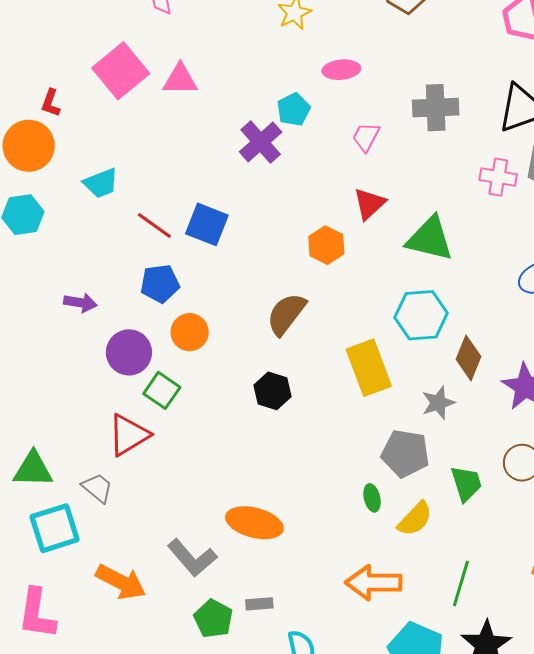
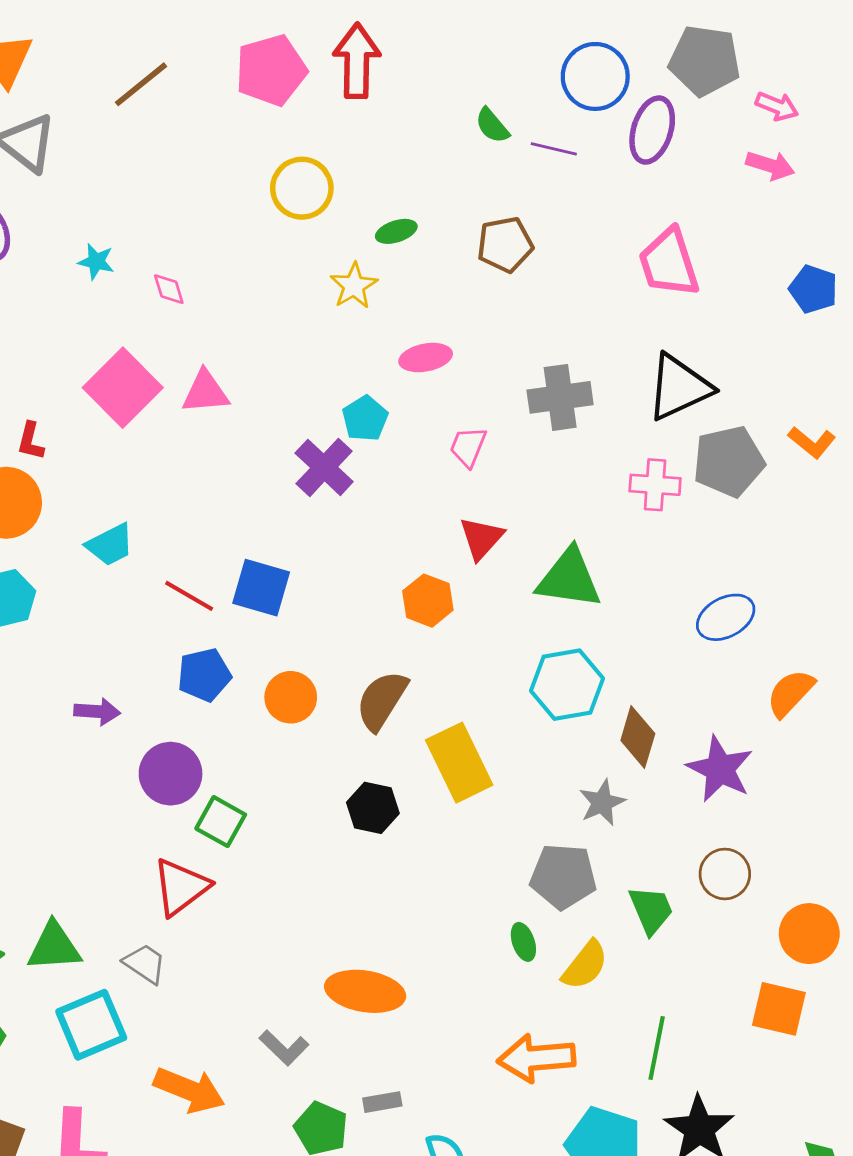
orange circle: (190, 332) -> (291, 697), moved
yellow rectangle: (369, 368) -> (459, 763), moved
gray L-shape: (192, 558) -> (284, 1048), size x0.7

